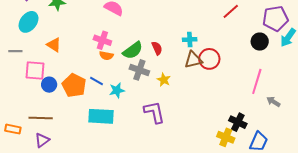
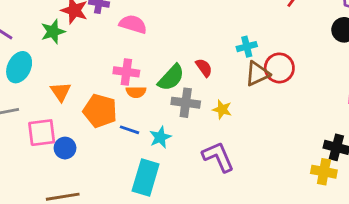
orange triangle: (54, 45) -> (61, 92), turned 35
orange pentagon: (74, 85) -> (100, 111), moved
cyan rectangle: (101, 116) -> (146, 178), turned -65

